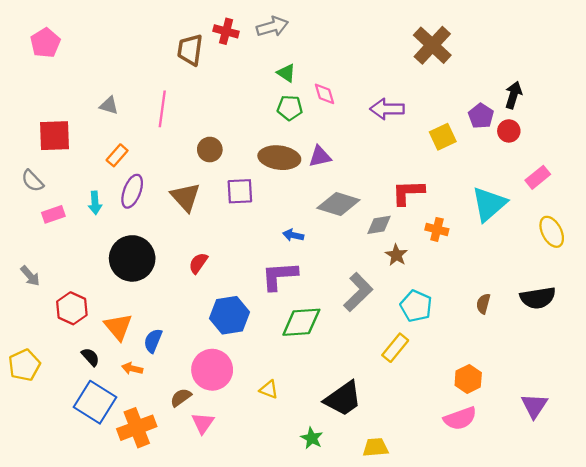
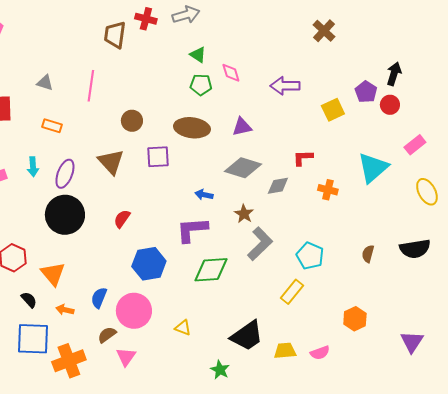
brown cross: (432, 45) -> (324, 31), size x0.7
orange rectangle: (117, 155) -> (52, 126), turned 66
purple triangle: (320, 156) -> (242, 127), moved
purple ellipse: (132, 191) -> (65, 174), moved
red L-shape: (408, 192) -> (303, 158), size x0.7
brown star: (396, 255) -> (244, 214), moved
blue semicircle: (153, 341) -> (99, 298), moved
blue square: (95, 402) -> (33, 339), turned -30
pink semicircle: (460, 418) -> (320, 353), moved, size x0.7
yellow trapezoid: (376, 447) -> (285, 351), moved

